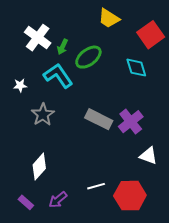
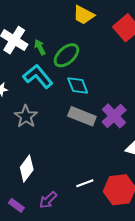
green arrow: (63, 47) -> (40, 47), turned 133
cyan diamond: (136, 68) -> (78, 86), moved

